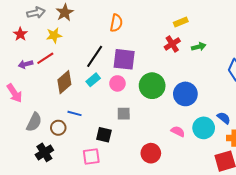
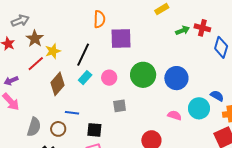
brown star: (65, 12) -> (35, 39), moved
yellow star: (54, 35) -> (53, 51), moved
red cross: (172, 44) -> (202, 28), moved, turned -35
purple square: (124, 59) -> (121, 38), moved
purple arrow: (26, 64) -> (11, 81), moved
black square: (104, 135) -> (94, 130), moved

